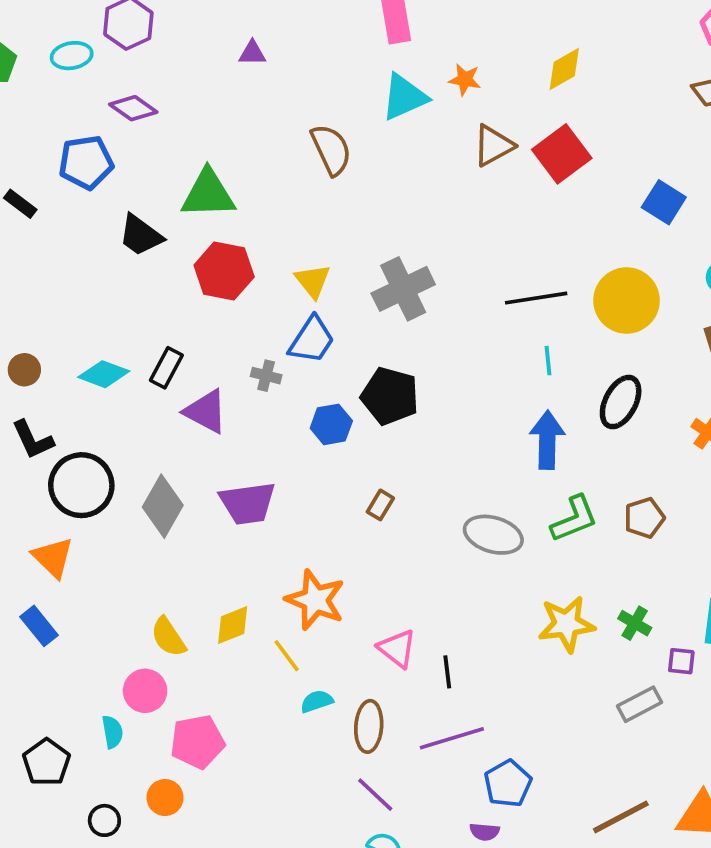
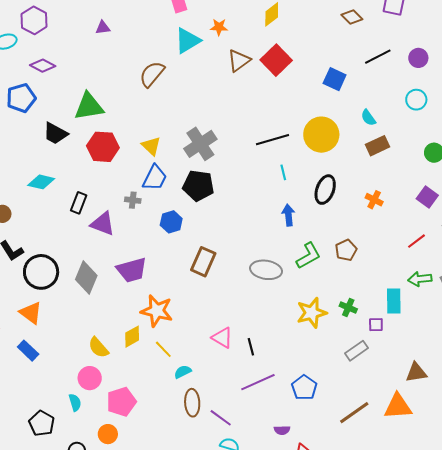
brown semicircle: (331, 150) -> (152, 74), turned -108
cyan diamond: (104, 374) -> (41, 182), moved
black pentagon: (390, 396) -> (198, 186), moved
blue arrow: (547, 440) -> (288, 215), size x0.7
brown rectangle: (380, 505) -> (203, 262), size x1.8
orange star: (315, 600) -> (157, 311), moved
brown ellipse: (369, 726) -> (192, 403), moved
blue pentagon: (508, 783) -> (304, 388), moved

